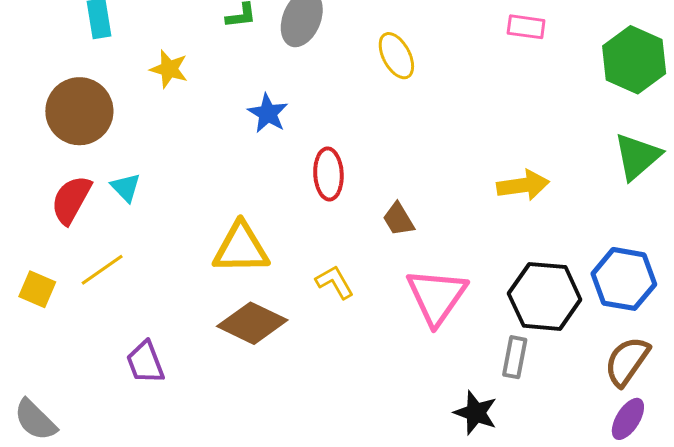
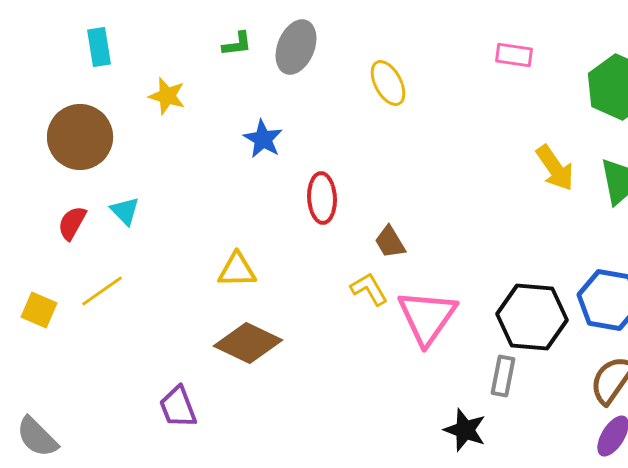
yellow arrow: (523, 185) -> (555, 168), moved, turned 63
red semicircle: (71, 200) -> (72, 223), size x0.7
yellow triangle: (241, 248) -> (237, 270), size x0.7
yellow L-shape: (335, 282) -> (369, 289), moved
purple trapezoid: (145, 362) -> (178, 407), moved

